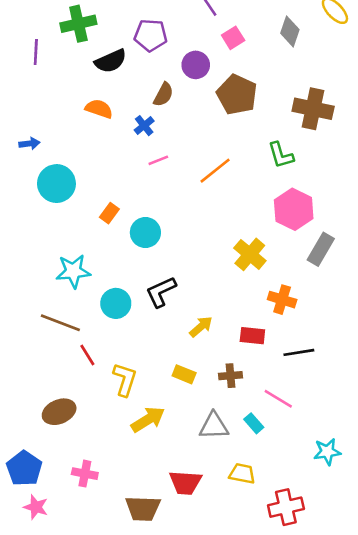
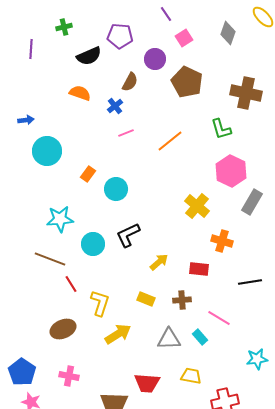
green cross: (78, 24) -> (64, 27), size x0.6
black line: (299, 352) -> (250, 282), moved
brown ellipse: (59, 412) -> (63, 329), moved

